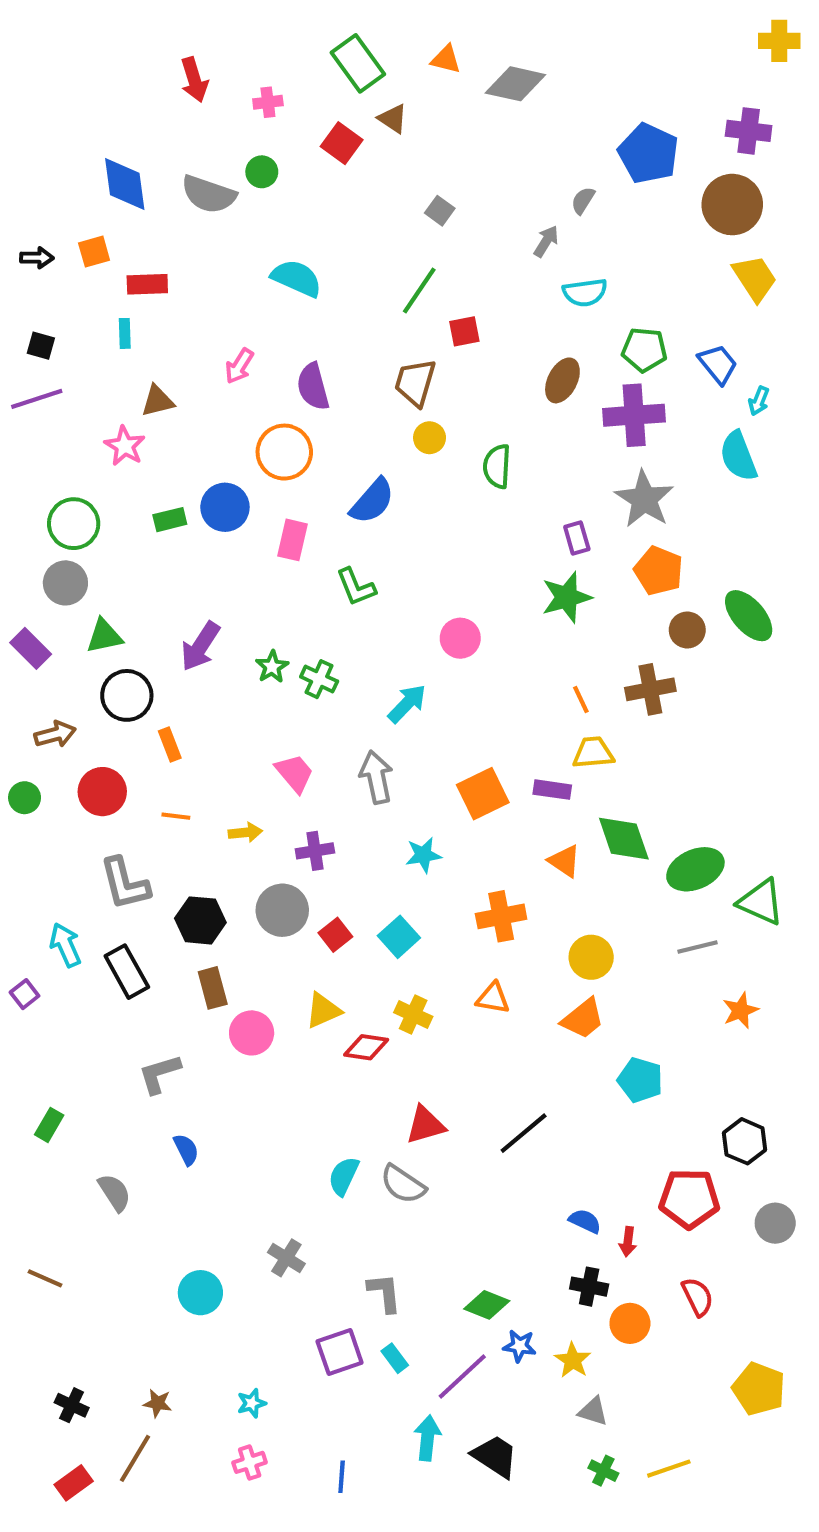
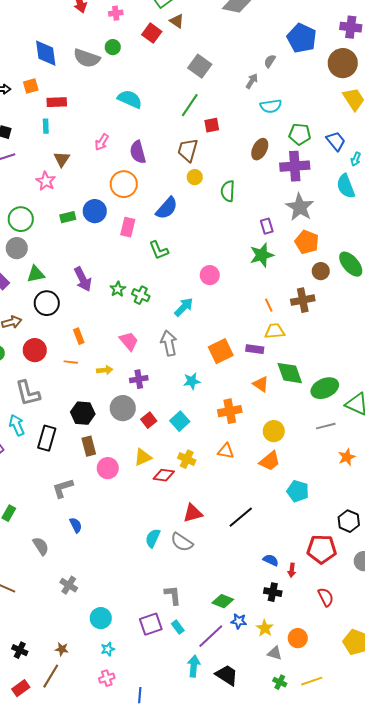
gray square: (440, 211) -> (200, 66), size x1.6
brown triangle: (157, 401) -> (62, 159), turned -42
purple arrow: (200, 646) -> (83, 279), turned -60
orange rectangle: (170, 745) -> (79, 336), moved
gray L-shape: (125, 884) -> (28, 393), moved
black rectangle: (127, 972) -> (47, 438), turned 45
gray cross: (286, 1258) -> (69, 585), moved
cyan circle: (200, 1293) -> (101, 618), moved
orange circle: (630, 1323) -> (298, 638), moved
blue line: (342, 1477) -> (140, 695), moved

